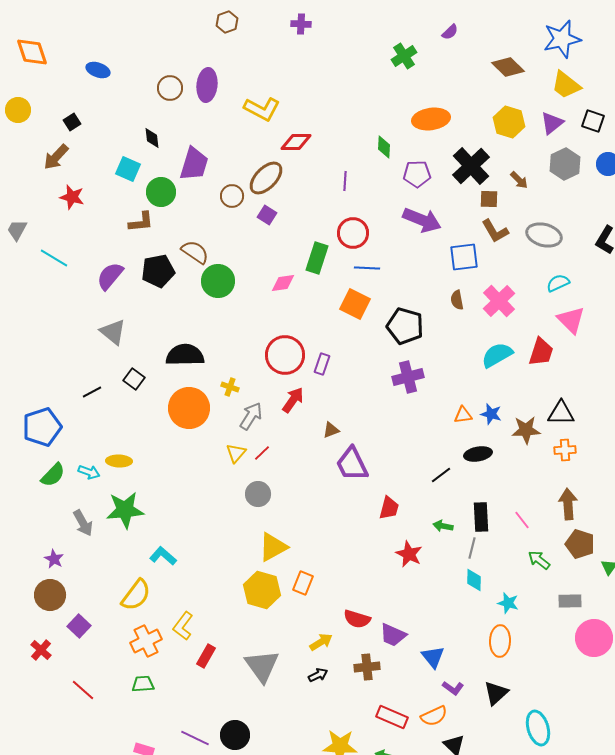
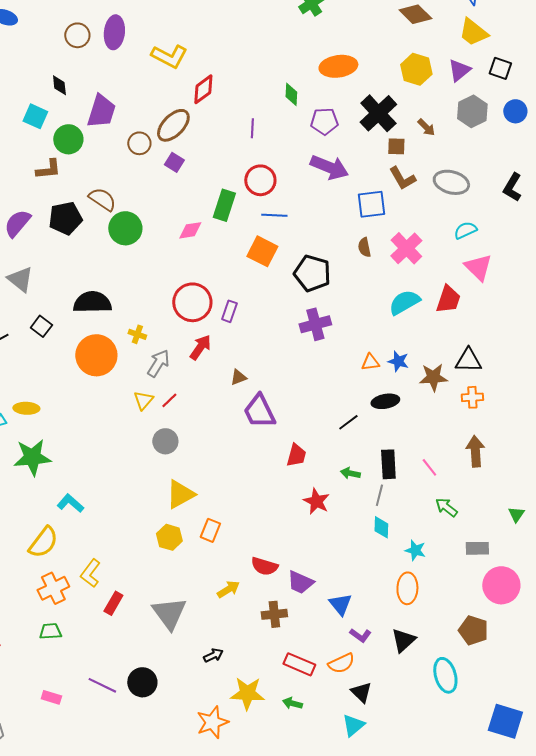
red diamond: (296, 142) -> (203, 89), turned -36
brown pentagon: (580, 544) -> (473, 630), moved
yellow hexagon: (262, 590) -> (169, 537), size x0.7
black arrow: (318, 675) -> (213, 655), moved

